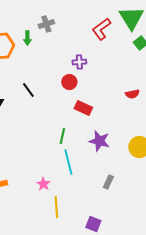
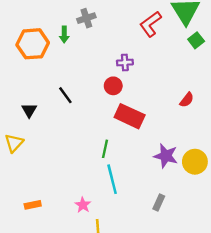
red semicircle: (132, 94) -> (187, 100), turned -40
red rectangle: (83, 108) -> (130, 116), size x1.4
purple star: (99, 141) -> (166, 156), moved

